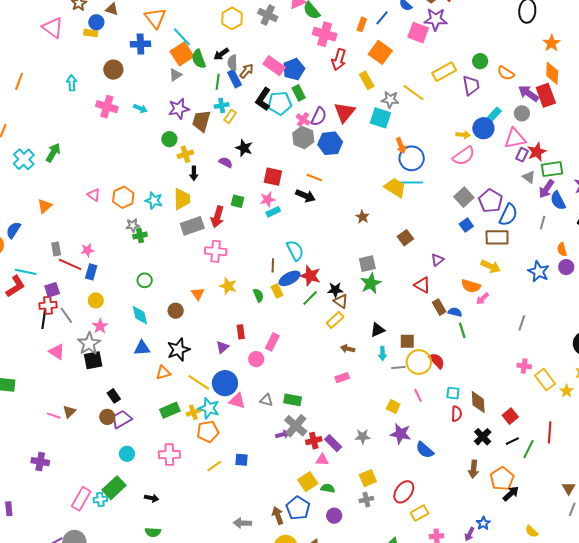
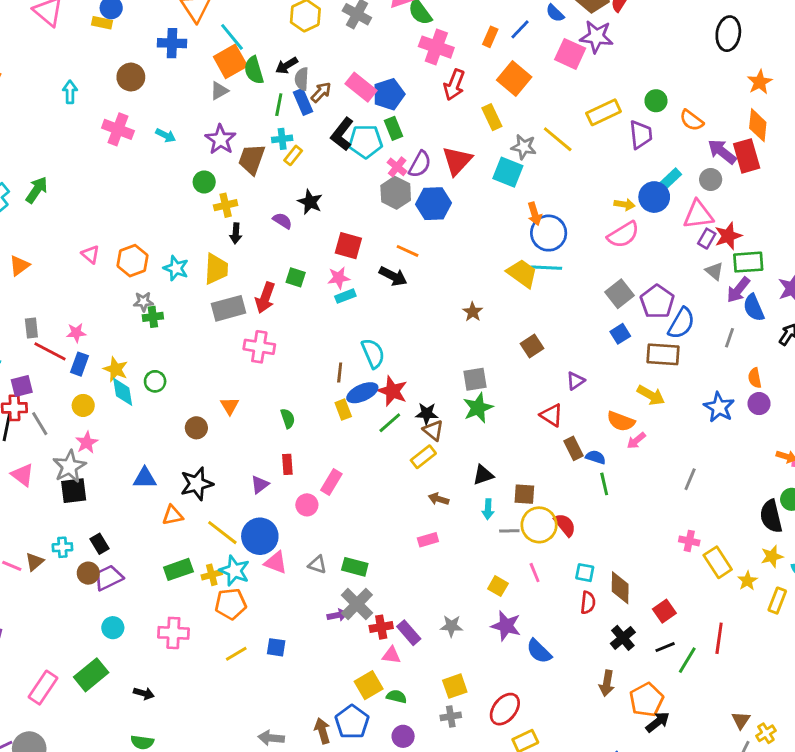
purple star: (179, 109) -> (220, 139), turned -30
yellow star: (228, 286) -> (116, 369), moved
green semicircle: (258, 295) -> (288, 418), moved
cyan diamond: (140, 315) -> (123, 392), moved
cyan cross: (100, 499) -> (62, 547), moved

